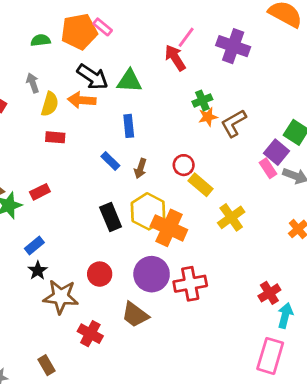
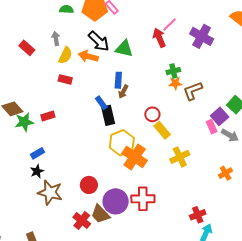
brown arrow: (140, 168) -> (123, 92), moved
black rectangle: (111, 217) -> (108, 115), moved
red circle: (100, 274) -> (89, 185), moved
purple circle: (152, 274) -> (116, 201), moved
red cross: (90, 334) -> (82, 220), moved

